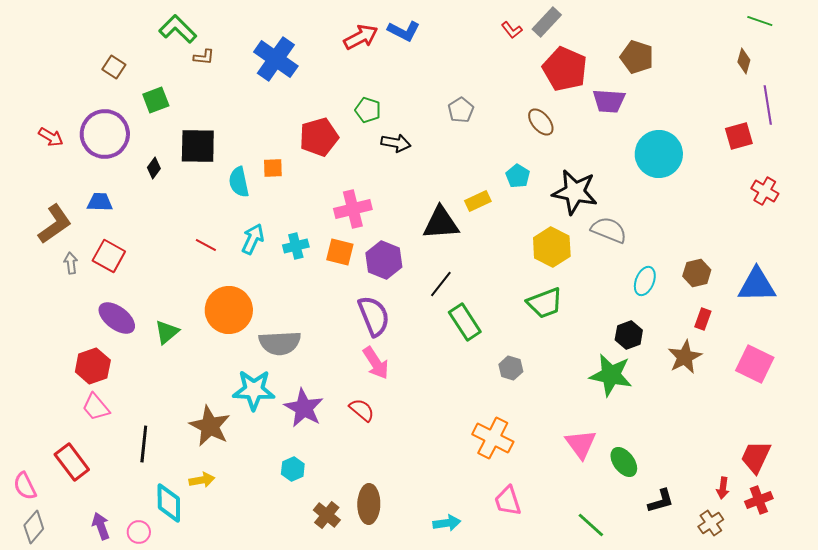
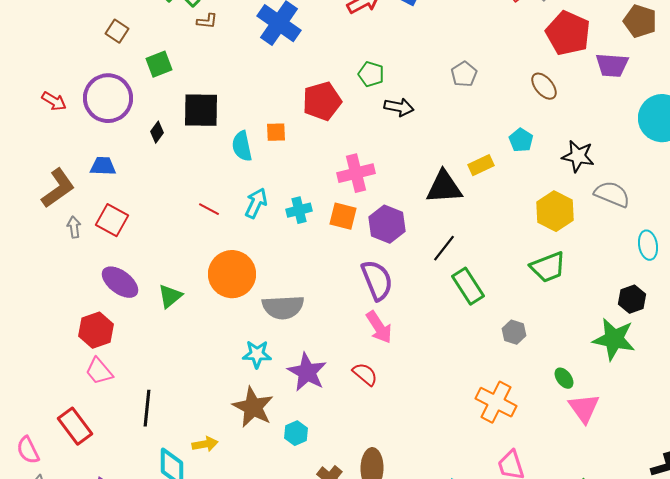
black star: (575, 192) -> (578, 156), size x0.7
cyan ellipse: (645, 281) -> (648, 245), turned -32
cyan star: (254, 390) -> (257, 354), size x0.7
brown star: (210, 426) -> (253, 407), moved
green ellipse: (624, 462) -> (564, 378), moved, size x0.7

